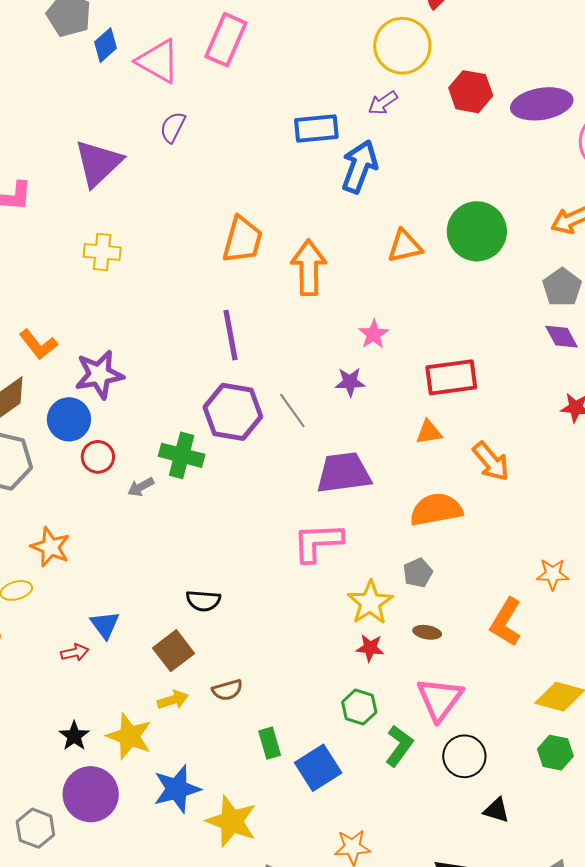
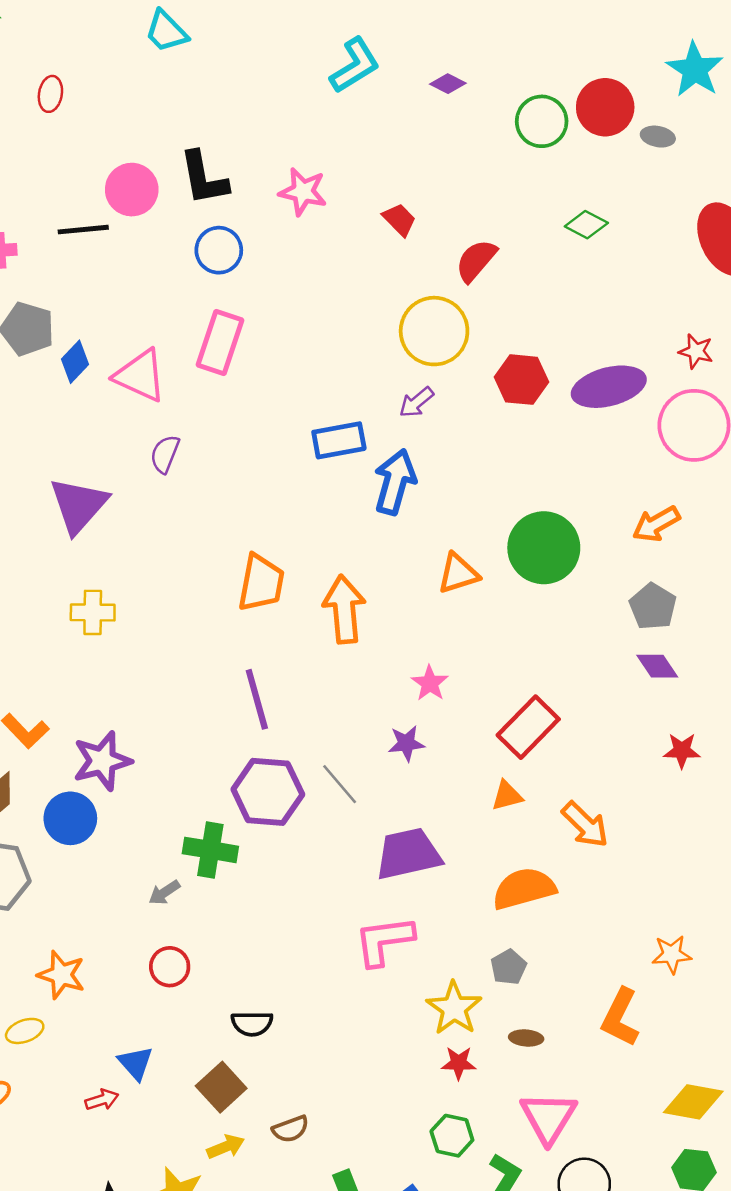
red rectangle: (451, 377) -> (528, 727), turned -33
red circle: (98, 457) -> (170, 967), moved

